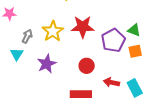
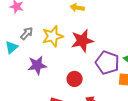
red star: (83, 27) -> (82, 41), turned -30
purple pentagon: (113, 40) -> (107, 63), turned 30

